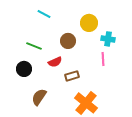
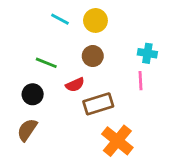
yellow circle: (89, 23) -> (95, 20), moved
brown rectangle: (72, 76) -> (98, 104), size x1.5
brown semicircle: (39, 97) -> (27, 130), moved

